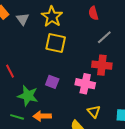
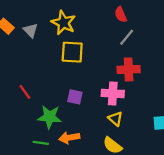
red semicircle: (93, 13) -> (121, 15), moved
yellow triangle: (94, 112) -> (115, 119), moved

